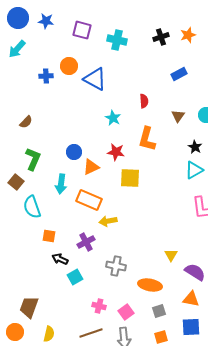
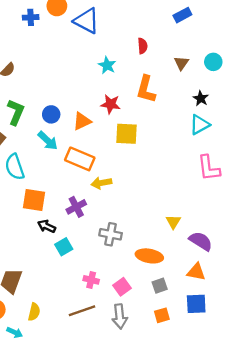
blue circle: (74, 152) -> (51, 114), moved
cyan arrow: (61, 184) -> (48, 141), turned -54
orange square: (49, 236) -> (34, 200), size x1.5

